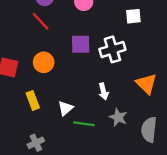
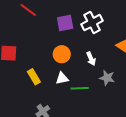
orange circle: (44, 62) -> (62, 54), moved
white triangle: (65, 108) -> (62, 78), turned 40

